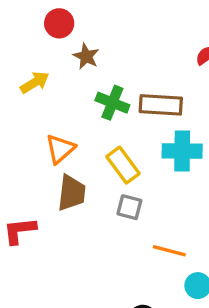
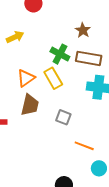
brown star: (86, 56) -> (83, 30), moved
yellow rectangle: (123, 165) -> (53, 78), moved

